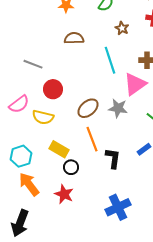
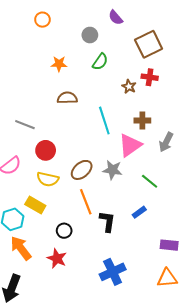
brown star: (122, 28) -> (129, 87), moved
yellow semicircle: (43, 117) -> (48, 179), moved
yellow rectangle: (59, 149) -> (35, 205), moved

